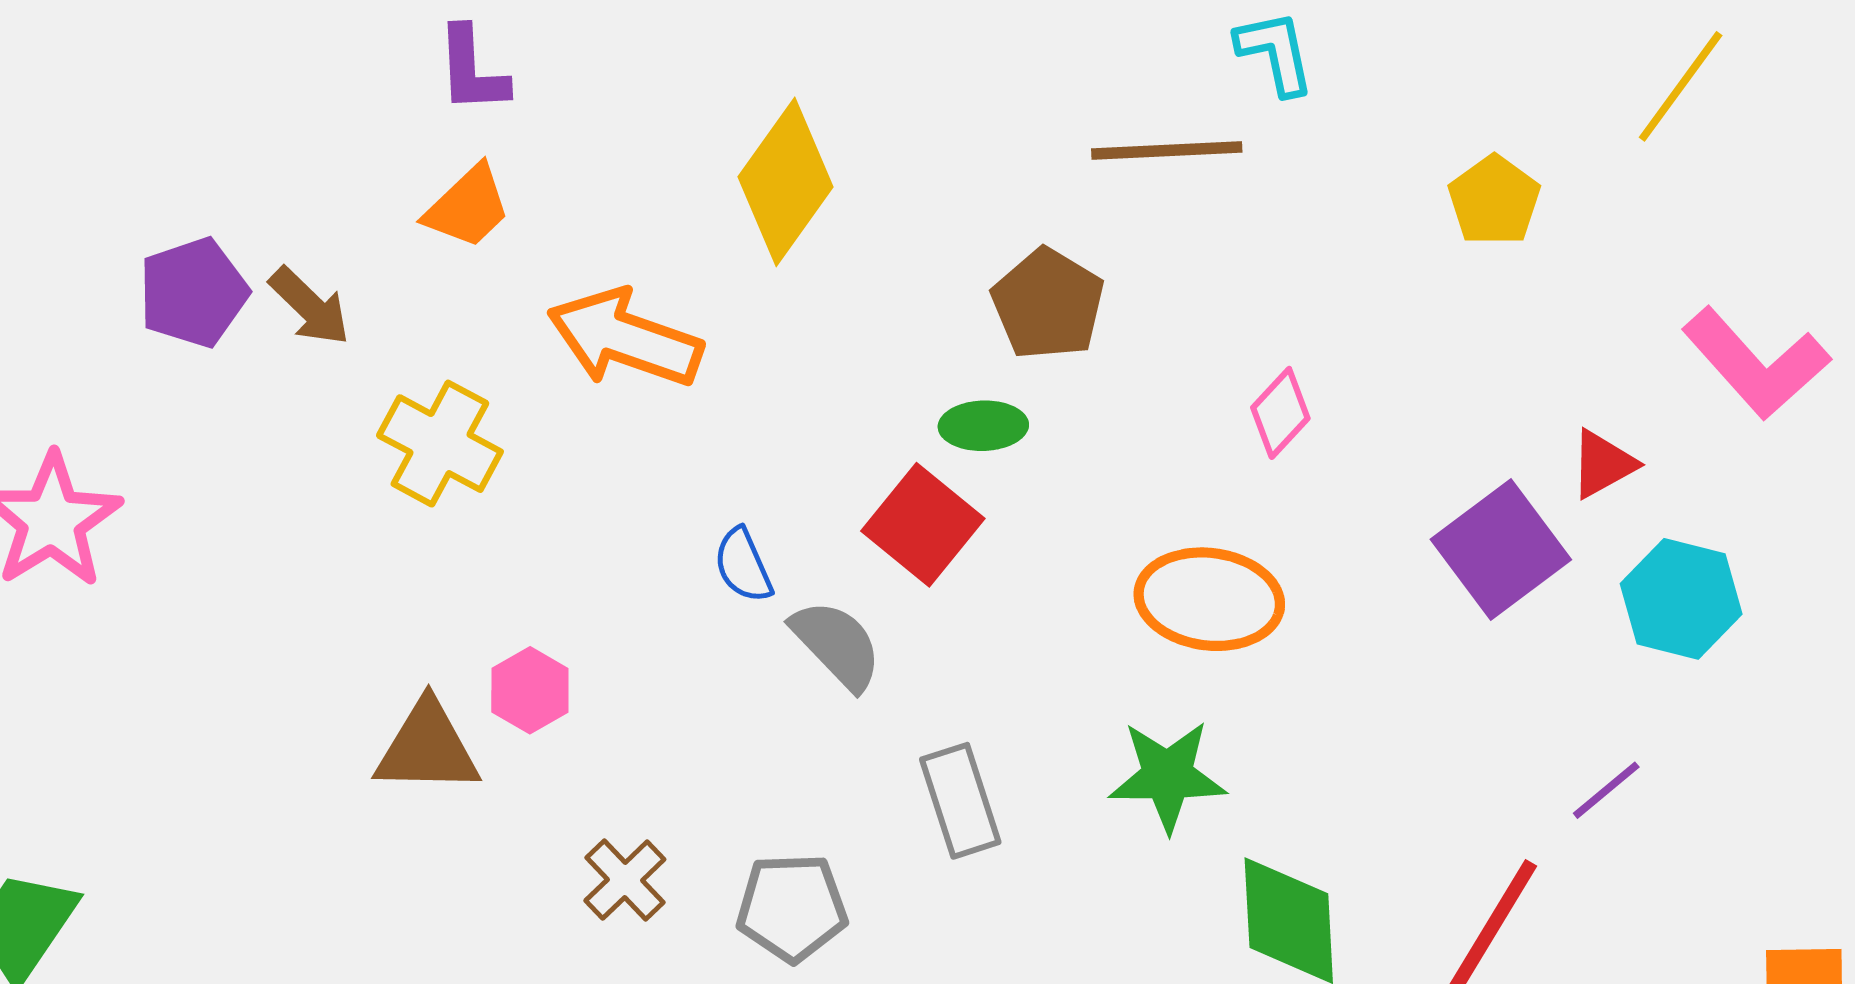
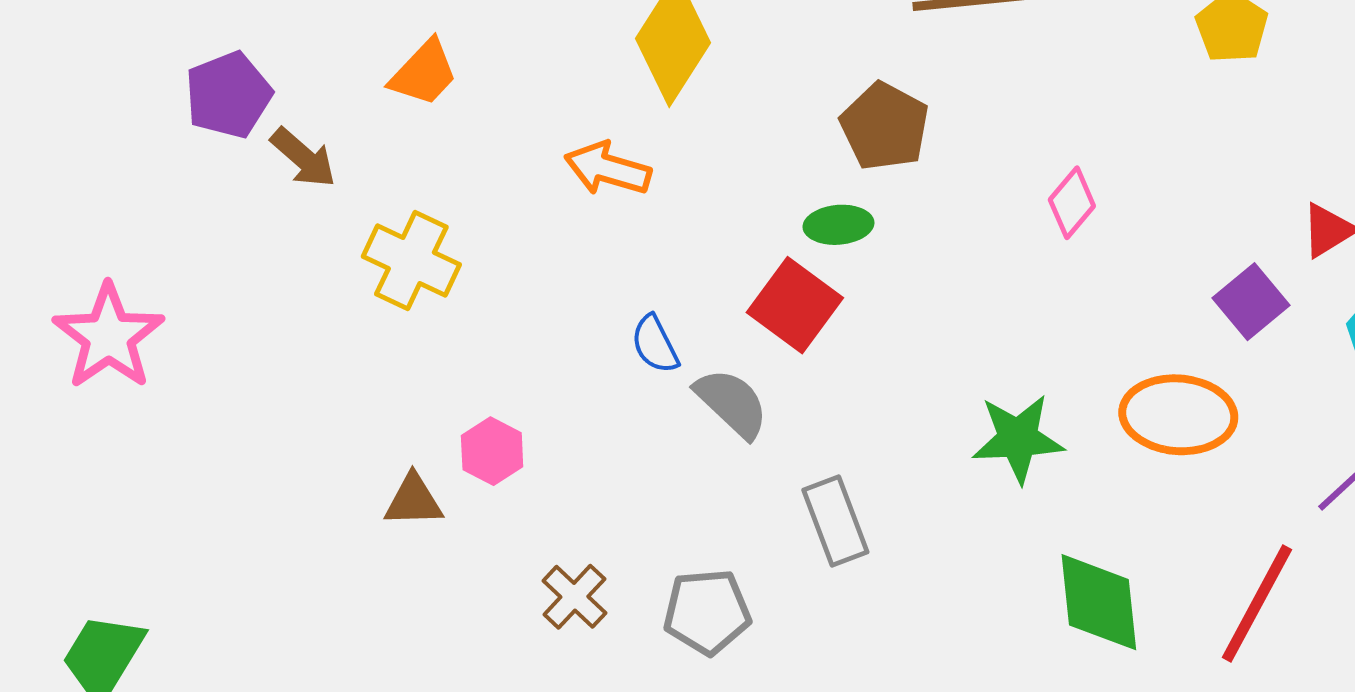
purple pentagon: (193, 292) -> (228, 95), moved
orange arrow: (625, 338) -> (608, 169), moved, size x0.7
purple square: (1501, 549) -> (1251, 302), size x0.7
orange ellipse: (1209, 599) -> (1178, 415), moved
brown triangle: (427, 748) -> (413, 501), size x0.7
green star: (1168, 776) -> (1018, 439), moved

